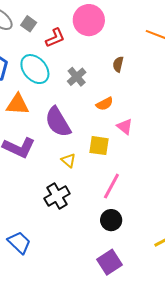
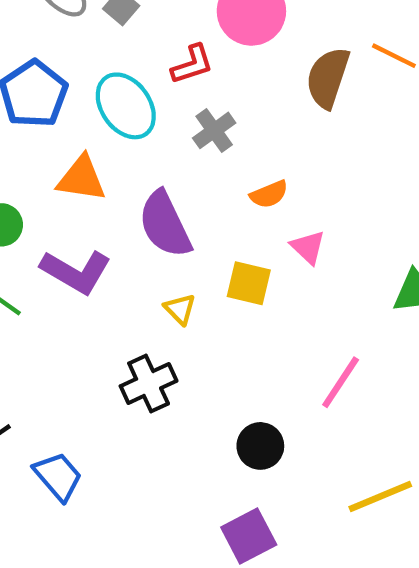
red L-shape: (55, 38) -> (192, 64), moved
brown semicircle: (118, 64) -> (328, 78), moved, size x1.8
pink line: (111, 186) -> (341, 382), moved

